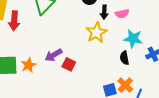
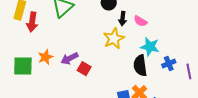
pink semicircle: (122, 14) -> (140, 21), turned 40
black semicircle: (124, 58) -> (140, 66), size x1.5
orange star: (29, 65) -> (45, 57), moved

